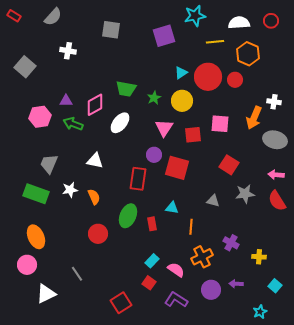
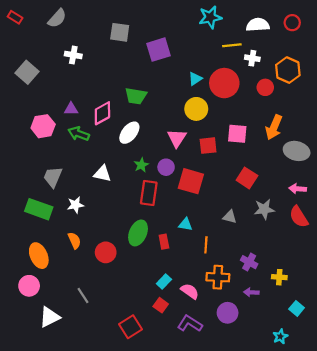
purple square: (164, 36) -> (158, 50), moved
orange hexagon: (248, 54) -> (288, 70), moved
red circle: (235, 80) -> (265, 87), moved
green star: (154, 98) -> (141, 165), moved
white cross: (274, 102) -> (252, 58), moved
orange semicircle: (94, 197) -> (74, 241), moved
orange cross: (202, 257) -> (218, 277), turned 30
purple arrow: (236, 284) -> (251, 292), moved

